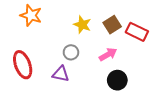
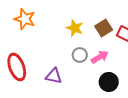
gray circle: (71, 52) -> (80, 55), moved

